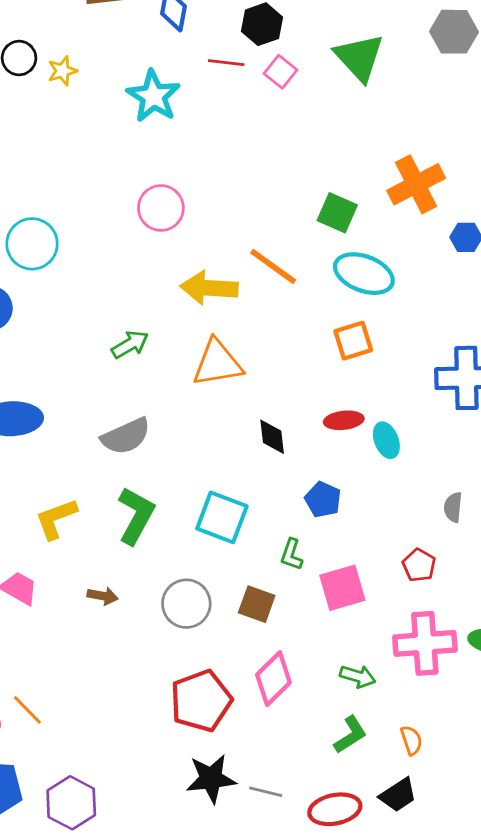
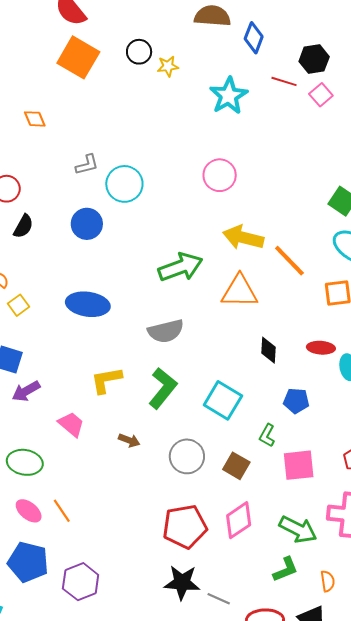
orange line: (273, 266) -> (289, 261), moved
green arrow: (130, 344) -> (180, 267), size x1.6
blue pentagon: (323, 500) -> (296, 401), turned -30
green arrow: (358, 676) -> (298, 529), size x1.5

